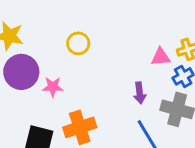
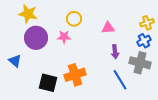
pink triangle: (161, 57) -> (108, 28), moved
pink star: (53, 87) -> (64, 37), moved

